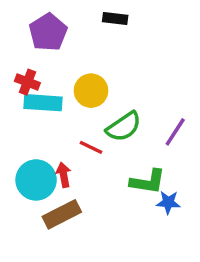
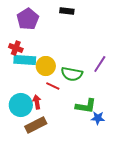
yellow circle: (91, 91) -> (46, 66), moved
green semicircle: (124, 127) -> (72, 74), turned 45
purple line: (175, 132) -> (100, 64), moved

